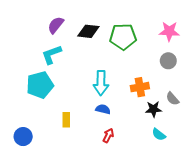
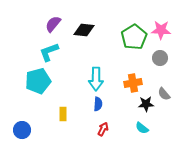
green pentagon: (123, 37) -> (134, 37), moved, turned -30
blue semicircle: (103, 109) -> (98, 104), turned 80
cyan semicircle: (159, 134) -> (142, 128), moved

